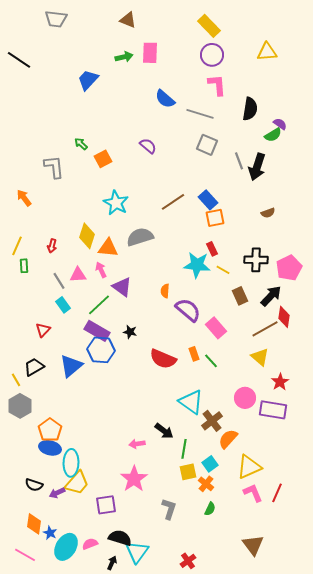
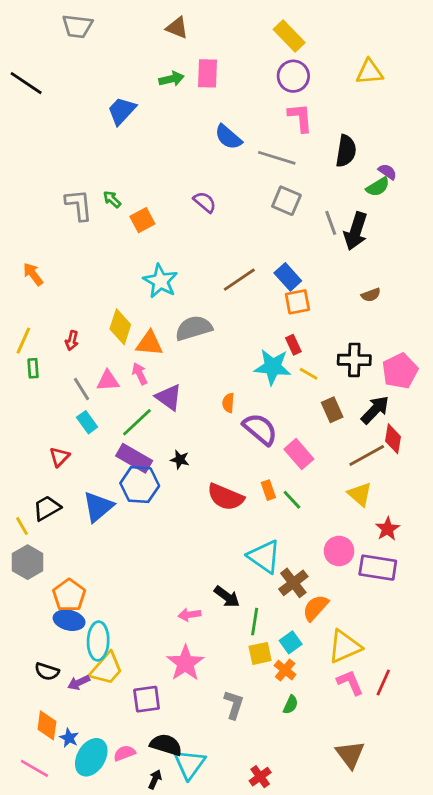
gray L-shape: (54, 167) -> (79, 205), moved

